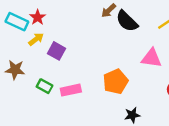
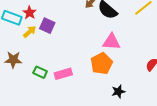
purple square: (57, 51) -> (47, 26), moved
pink triangle: (151, 58) -> (111, 42), moved

